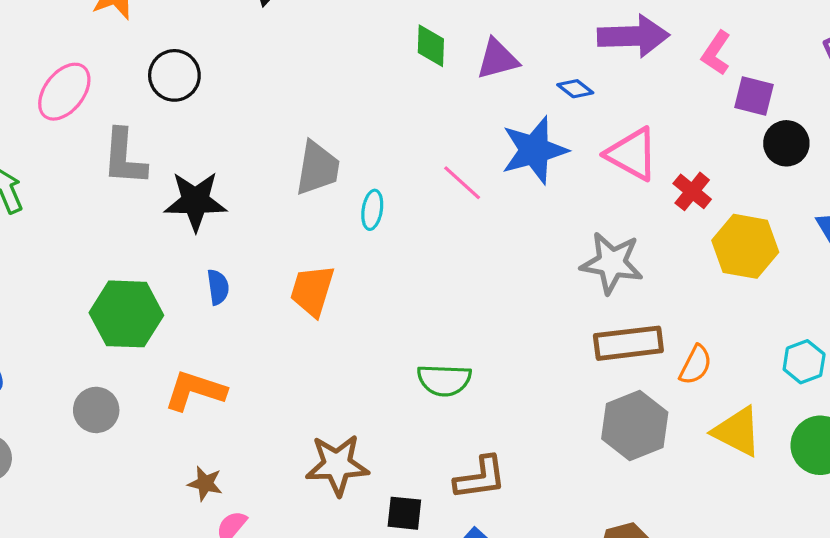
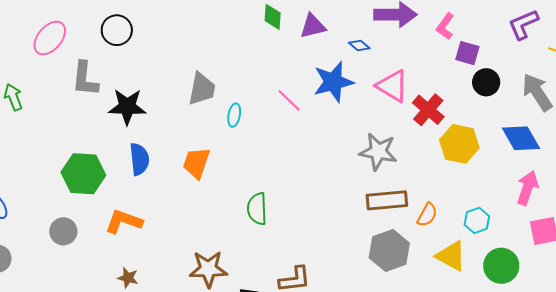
red cross: (692, 191) -> (428, 110), size x1.4
blue semicircle: (218, 287) -> (139, 159), size x1.5
cyan hexagon: (804, 362) -> (477, 220), moved
green semicircle: (444, 380) -> (257, 209), moved, turned 84

